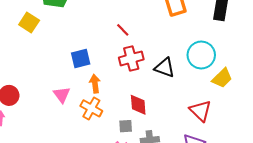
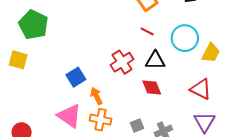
red line: (123, 30) -> (147, 31), moved
pink triangle: (62, 95) -> (69, 116), size x1.5
red diamond: (138, 105) -> (152, 87), moved

